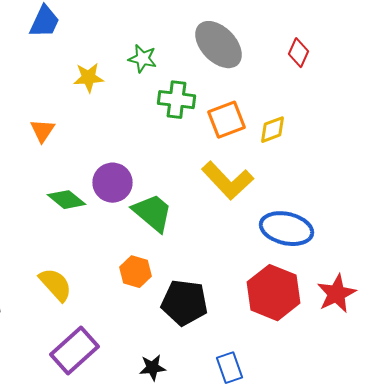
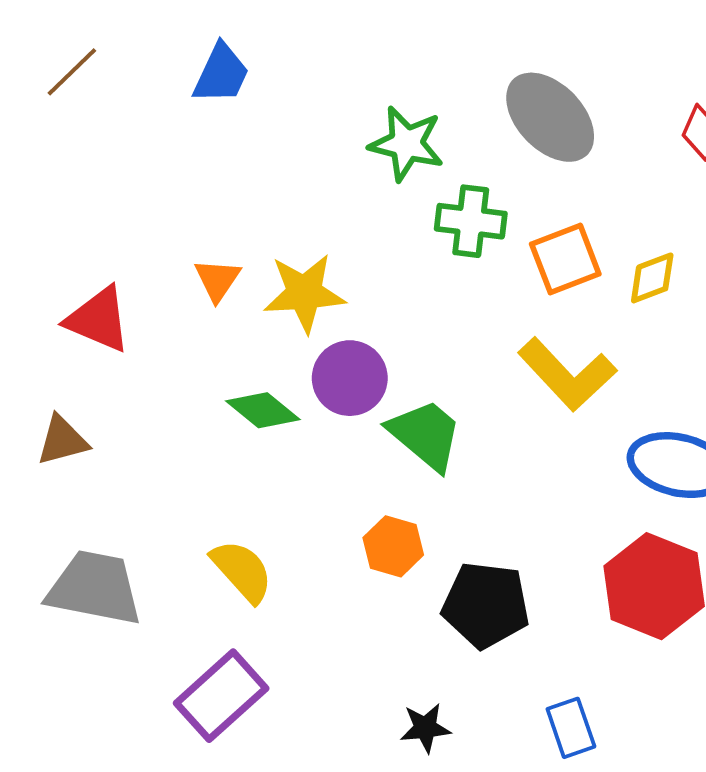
green star: (142, 59) -> (406, 144), size x1.4
yellow star: (88, 78) -> (304, 293), moved, size x1.4
purple rectangle: (74, 351) -> (221, 696), moved

